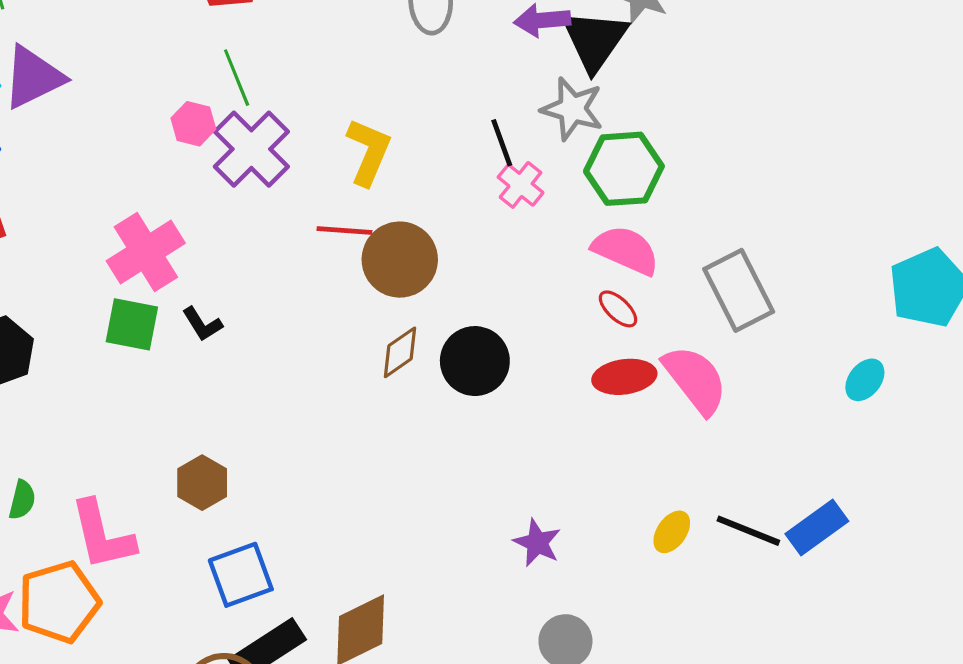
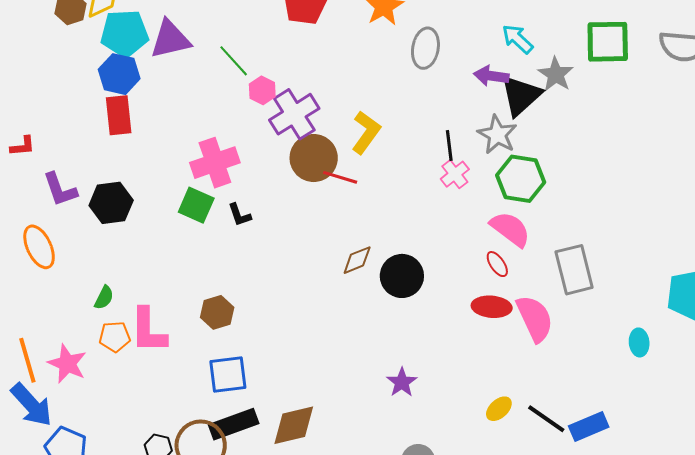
green line: (237, 78) -> (234, 61), moved, turned -33
brown circle: (400, 260) -> (314, 158), moved
cyan ellipse: (865, 380) -> (639, 342), turned -56
purple star: (537, 543) -> (402, 382), moved
orange pentagon: (59, 602) -> (115, 337), moved, size x0.6

